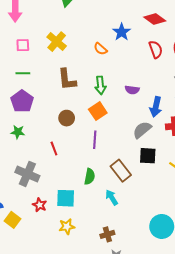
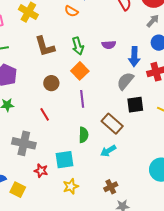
cyan arrow: (112, 197) -> (108, 151), turned -77

